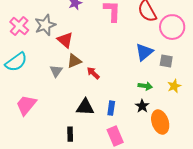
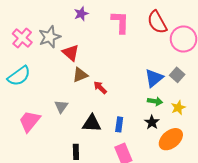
blue triangle: (144, 52) -> (154, 78), moved
gray square: (166, 61) -> (177, 75), turned 32
gray triangle: (56, 71) -> (61, 107), moved
yellow star: (174, 86) -> (178, 108), moved
orange ellipse: (160, 122) -> (171, 139), turned 70

